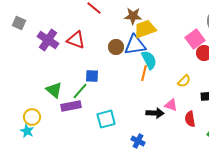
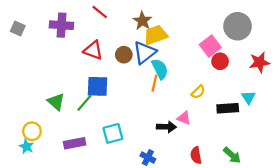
brown star: (133, 16) -> (142, 21), turned 30
purple cross: (48, 40) -> (61, 25), moved, turned -30
red triangle: (76, 40) -> (93, 50), moved
blue triangle: (135, 45) -> (145, 52), turned -30
blue square: (92, 76) -> (98, 86), size x1.5
purple rectangle: (71, 106) -> (75, 143), moved
red semicircle: (190, 119) -> (196, 155), moved

